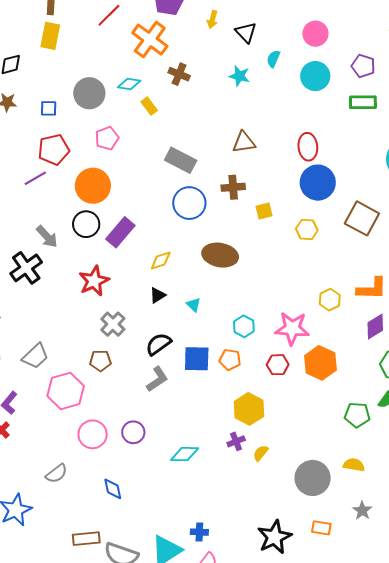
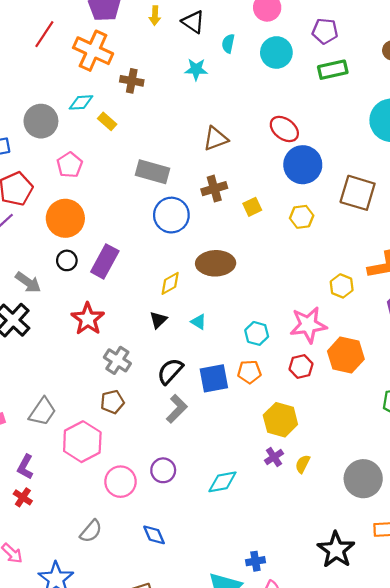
red ellipse: (308, 147) -> (284, 129), turned -36
black circle: (86, 224) -> (67, 260), size x0.7
yellow diamond: (161, 260) -> (170, 283), moved

